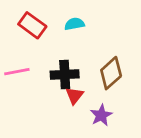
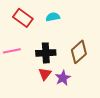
red triangle: (74, 96) -> (45, 74), moved
purple star: (101, 115) -> (63, 78), moved

